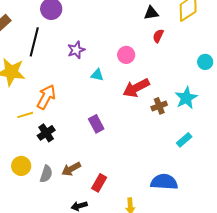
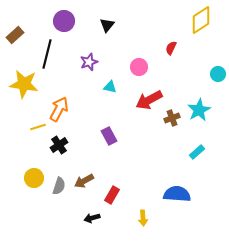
black triangle: (151, 13) -> (107, 25), moved, turned -42

